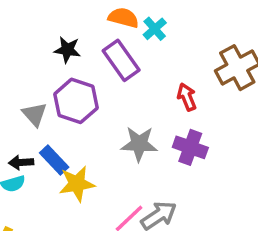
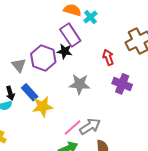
black star: (67, 50) -> (65, 51), moved
purple cross: (190, 147) -> (122, 84), moved
black arrow: (21, 162) -> (10, 93), turned -104

